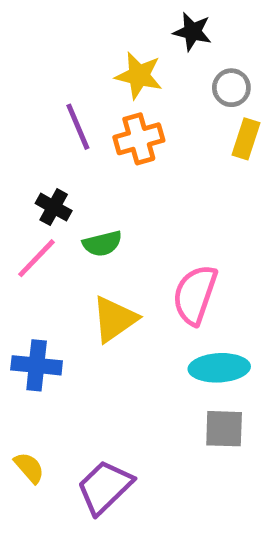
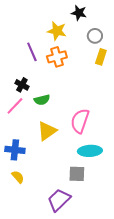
gray square: (224, 429) -> (77, 174), moved
yellow semicircle: (29, 468) -> (18, 177), moved
purple trapezoid: (105, 487) -> (59, 200), moved

